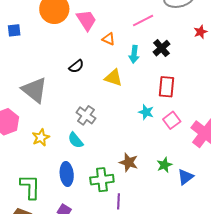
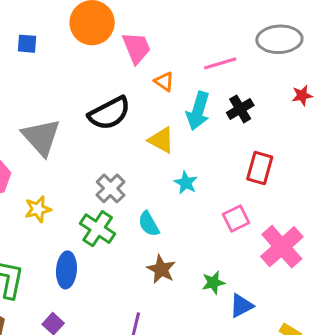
cyan arrow: (134, 54) -> (198, 111), size x1.4
black semicircle: (76, 66) -> (109, 113), size x1.8
red rectangle: (166, 87) -> (260, 168), moved
cyan star: (146, 112) -> (186, 183), moved
cyan semicircle: (76, 140) -> (149, 224), moved
green cross: (102, 180) -> (98, 229), moved, turned 30

